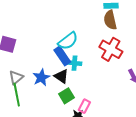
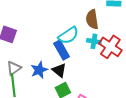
brown semicircle: (110, 20) -> (92, 19), moved
cyan cross: (74, 63) -> (94, 41), moved

